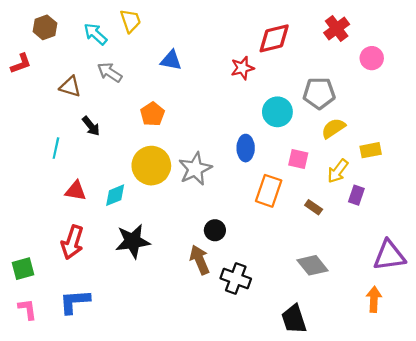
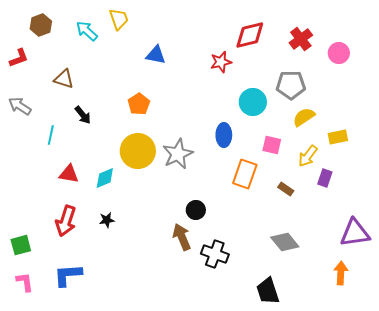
red cross: (337, 29) -> (301, 39), moved
gray arrow: (110, 72) -> (20, 106), moved
black star: (133, 241) -> (107, 220), moved, size x0.5

